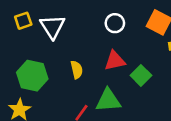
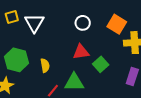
yellow semicircle: (77, 70) -> (45, 65), moved

